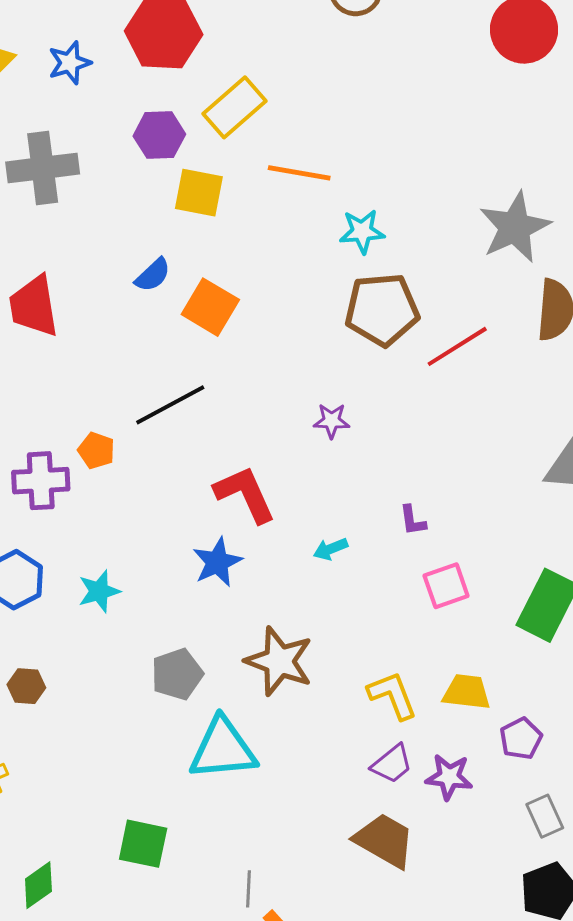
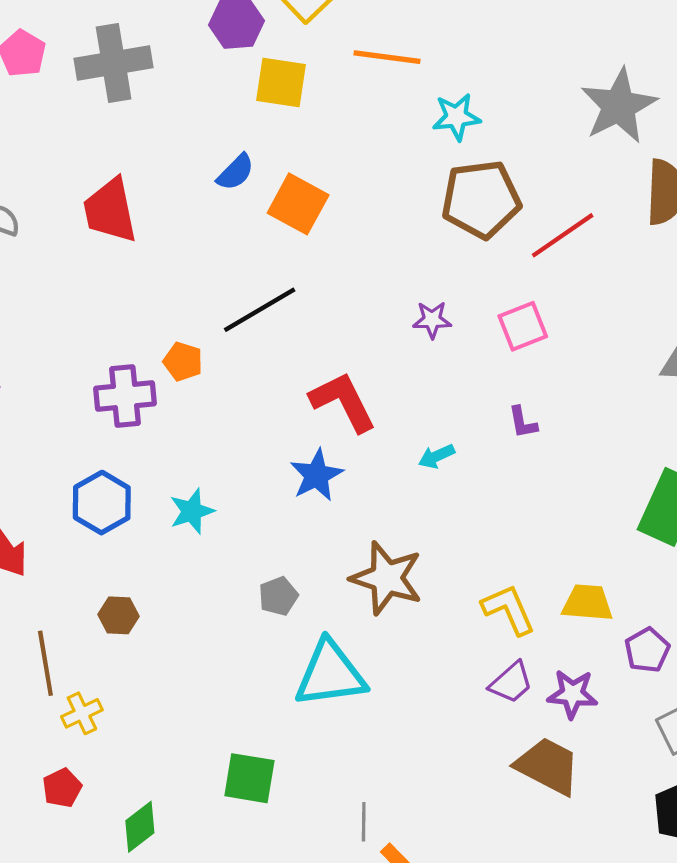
pink square: (446, 586) -> (523, 326), moved
gray pentagon: (177, 674) -> (278, 596), size x0.7
brown trapezoid: (385, 840) -> (548, 766), moved

